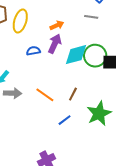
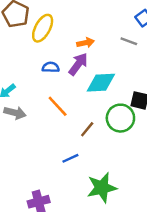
green circle: (95, 56) -> (120, 118), moved
orange line: (45, 95) -> (58, 106), moved
green star: (99, 114) -> (102, 188), moved

